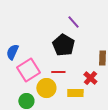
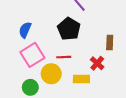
blue semicircle: (12, 52) -> (25, 30), moved

